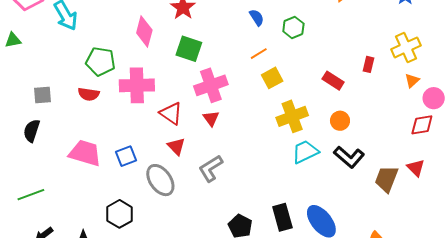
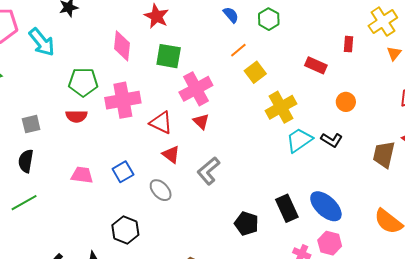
orange circle: (340, 121) -> (346, 102), moved
pink trapezoid: (85, 153) -> (82, 175), size x0.7
black L-shape: (349, 157) -> (332, 140), moved, size x0.7
gray ellipse: (160, 180) -> (161, 190), size x0.7
green line: (31, 195) -> (24, 203), moved

